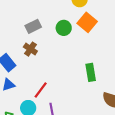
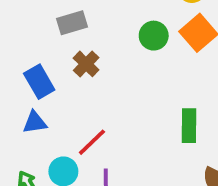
gray rectangle: (33, 26) -> (72, 23), moved

